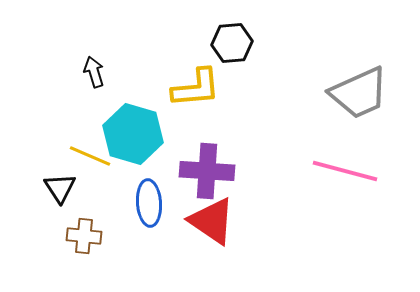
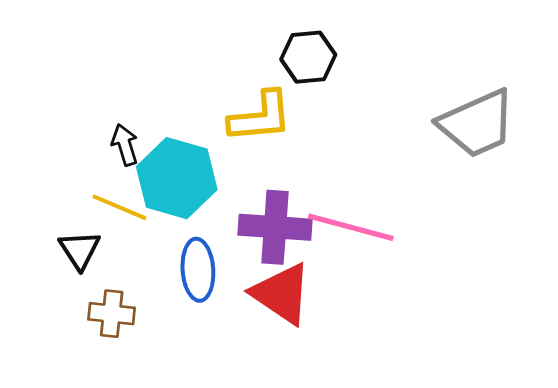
black arrow: (94, 72) -> (125, 145), moved
pink line: (345, 171) -> (351, 227), moved

